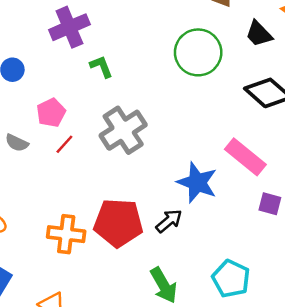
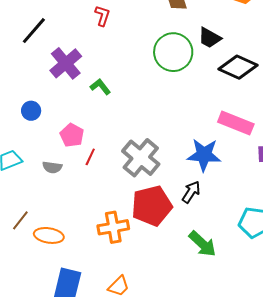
black trapezoid: (259, 34) -> (210, 38), moved
gray cross: (123, 130) -> (141, 158), moved

